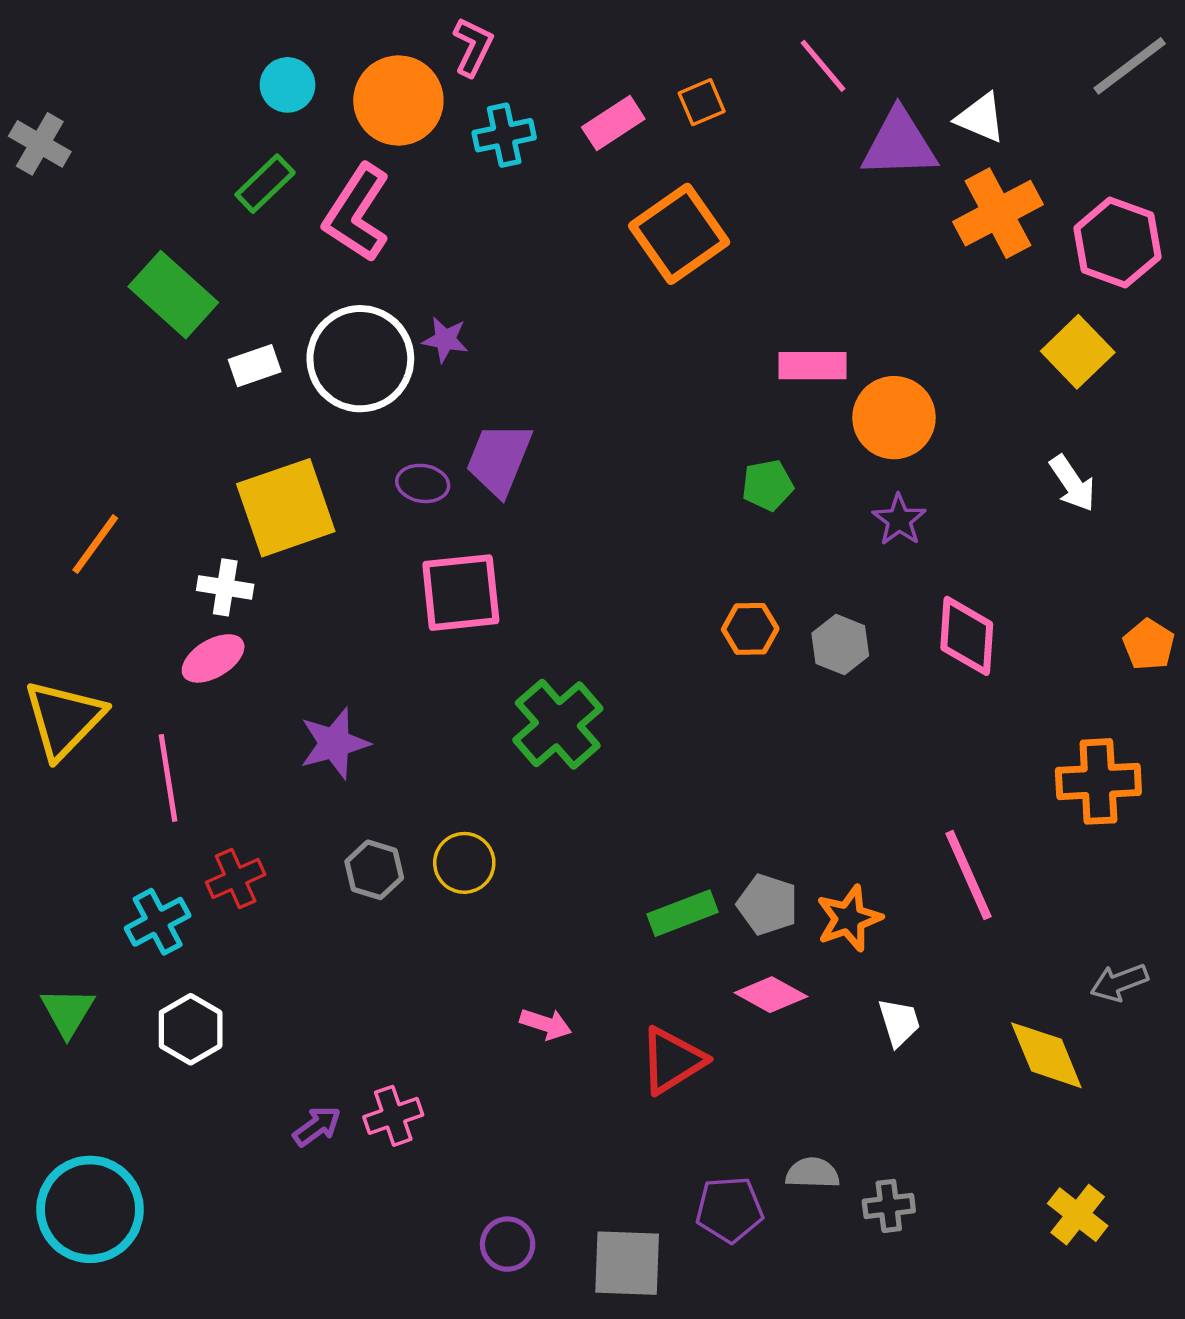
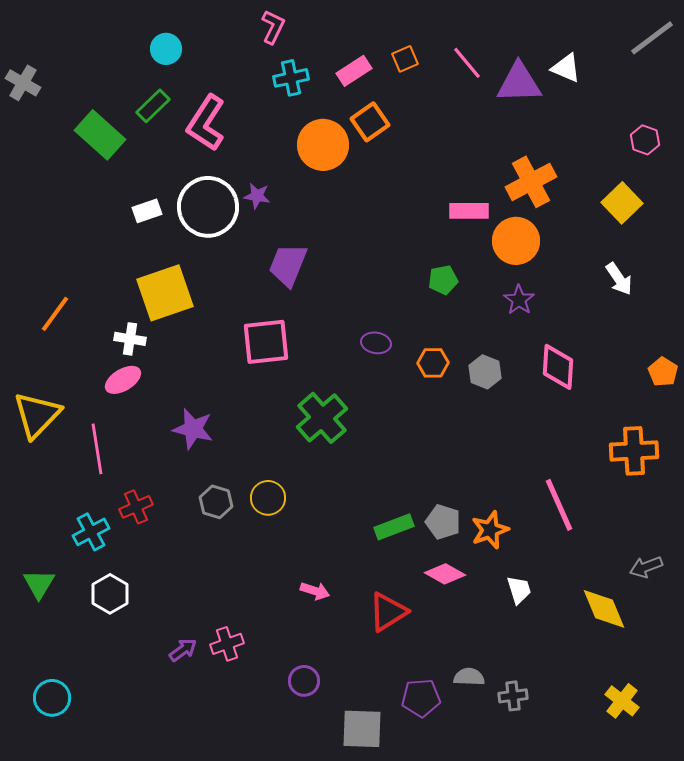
pink line: (823, 66) -> (467, 63), moved
orange circle: (398, 100) -> (323, 145), moved
orange cross: (998, 213) -> (531, 182), moved
orange square: (679, 234) -> (370, 122), moved, size x0.7
pink hexagon: (1118, 243) -> (645, 140), size x0.6
green rectangle: (173, 295) -> (100, 135), moved
purple ellipse: (423, 483) -> (376, 343), moved
purple star: (334, 743) -> (193, 429), turned 30
cyan circle: (90, 1209) -> (52, 698), size x0.6
purple circle: (508, 1244) -> (304, 681), moved

